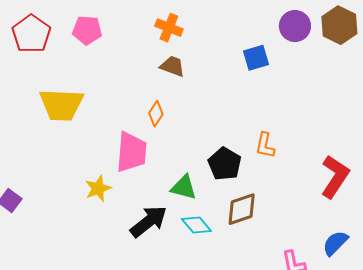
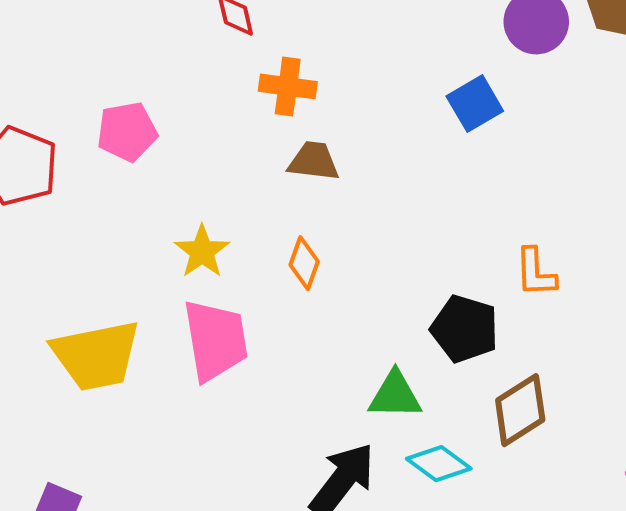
yellow trapezoid: (61, 105) -> (96, 355), moved
pink trapezoid: (131, 152) -> (215, 340), moved
yellow star: (98, 188) -> (202, 251), moved

